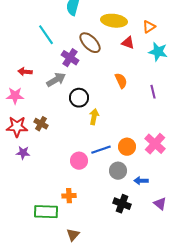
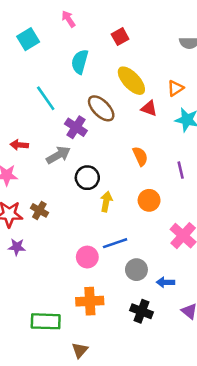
yellow ellipse: (114, 21) -> (131, 81), turned 40
orange circle: (127, 147) -> (149, 200), moved
orange cross: (69, 196) -> (90, 301), moved, size x1.5

